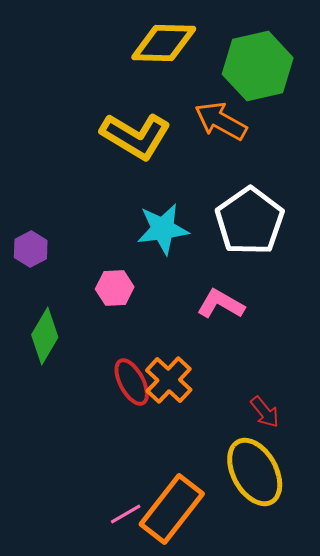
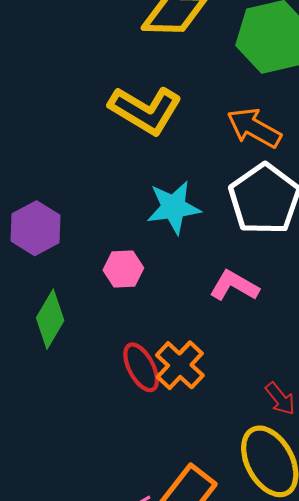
orange arrow: (221, 121) -> (254, 128), moved
purple hexagon: (31, 249) -> (36, 228), size x1.4

